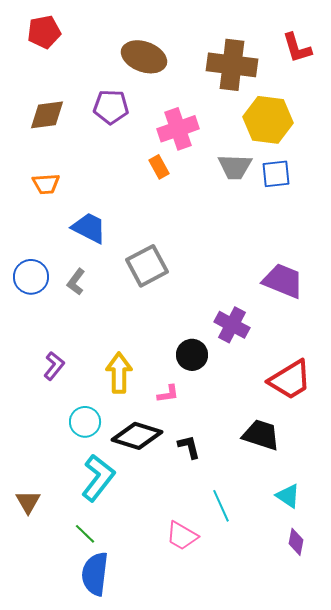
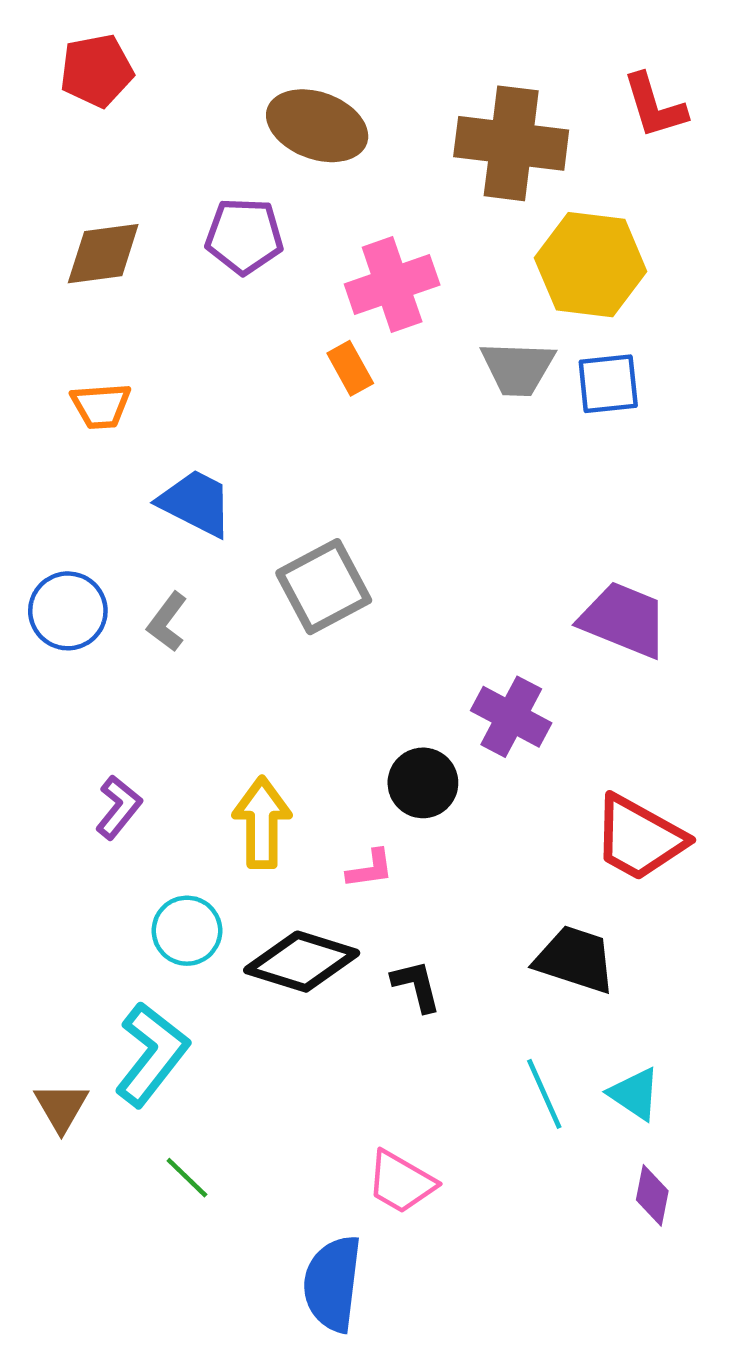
red trapezoid: (290, 380) -> (639, 838), turned 60
cyan L-shape: (98, 478) -> (152, 1054), moved
cyan line: (221, 506) -> (544, 1094), moved
blue semicircle: (95, 574) -> (333, 1284), moved

